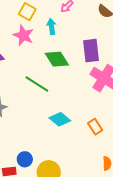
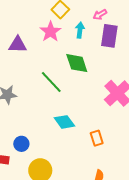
purple rectangle: (91, 51) -> (109, 36), moved
blue circle: (25, 159) -> (21, 144), moved

